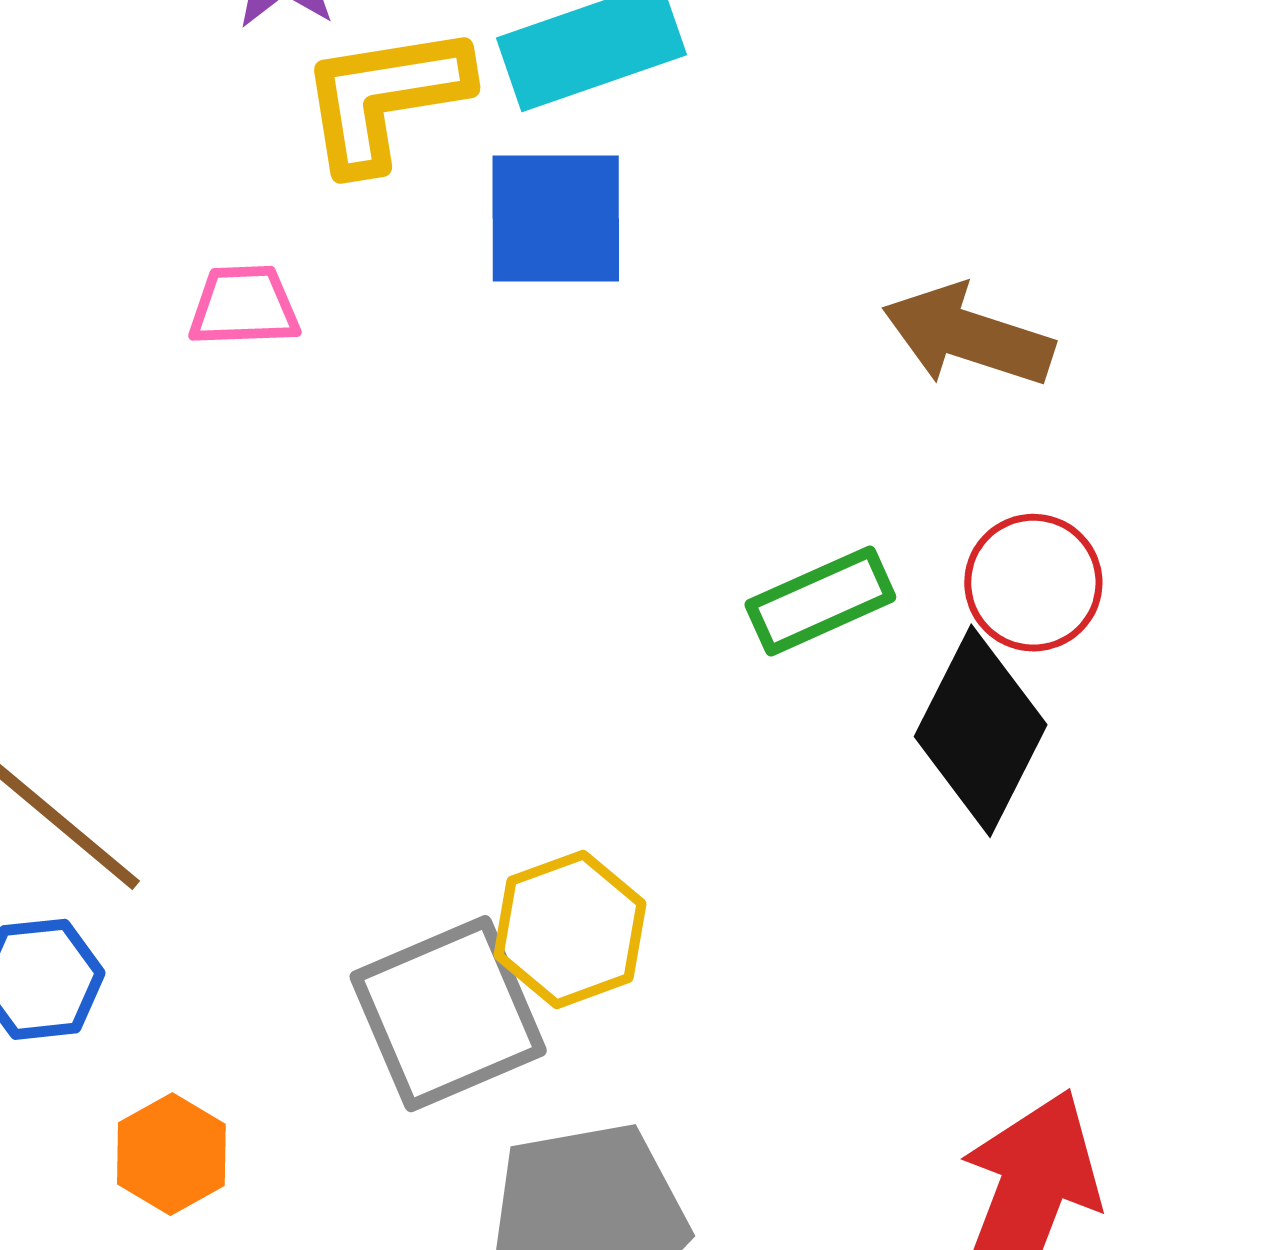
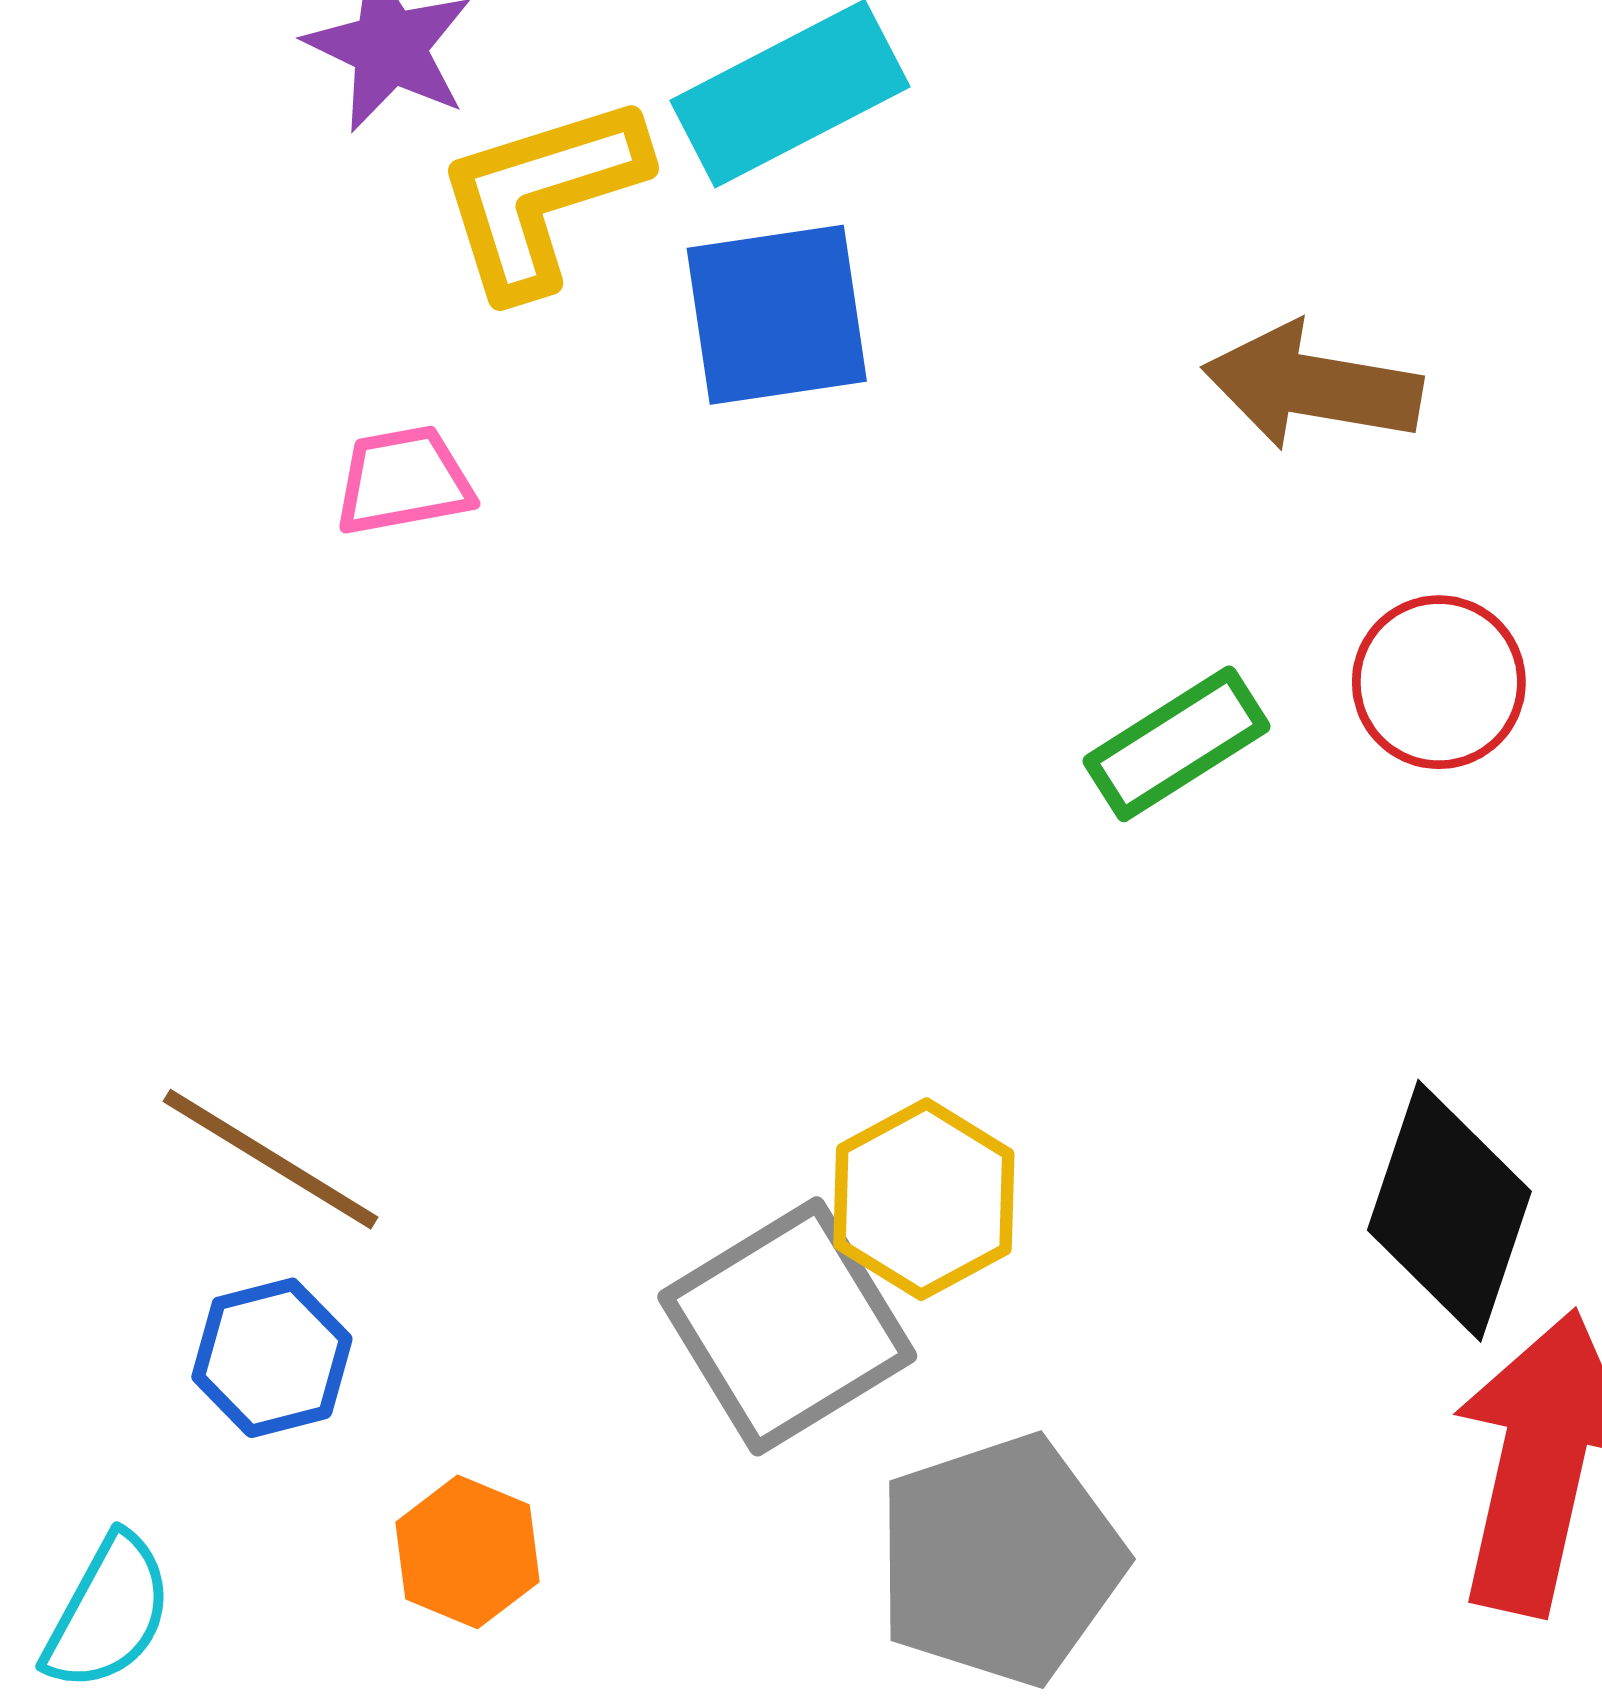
black diamond: (981, 731) -> (1449, 1211), moved

